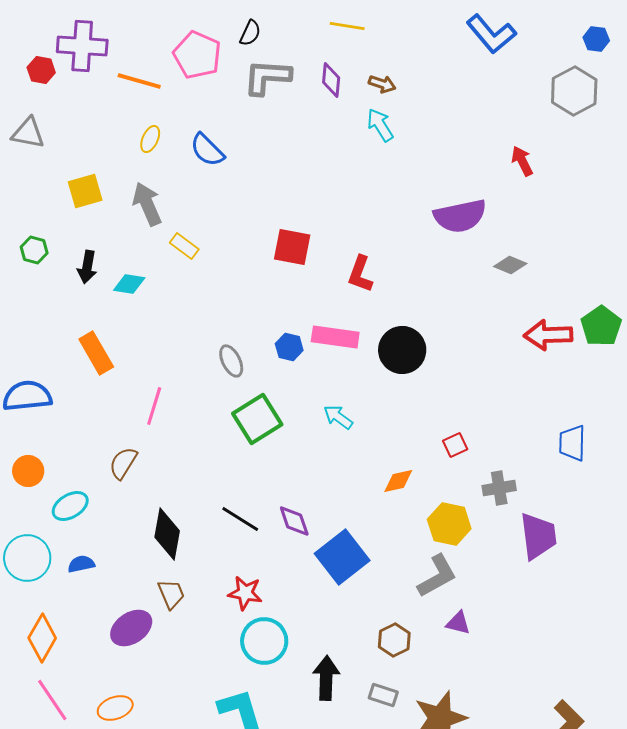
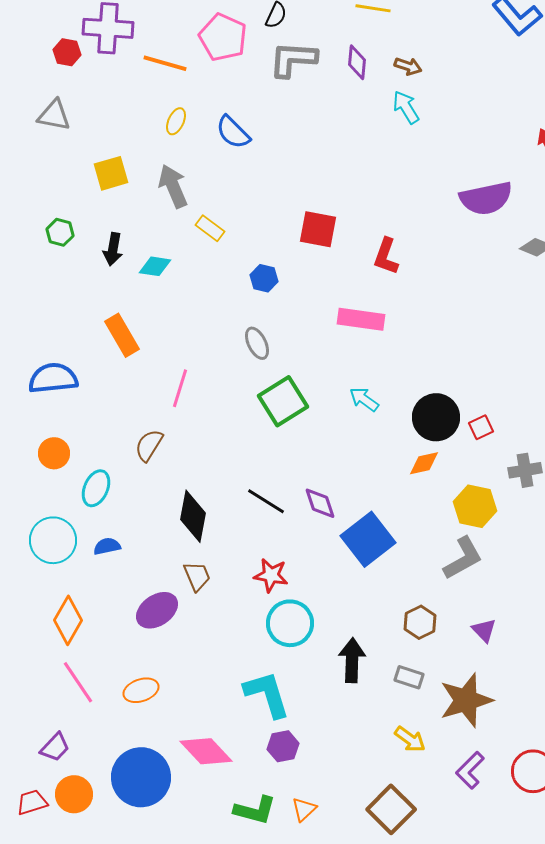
blue hexagon: (289, 347) -> (264, 278), moved
black circle: (402, 350) -> (436, 417), moved
cyan ellipse: (70, 506) -> (96, 488), turned -36
purple triangle: (458, 623) -> (484, 630), moved, turned 32

